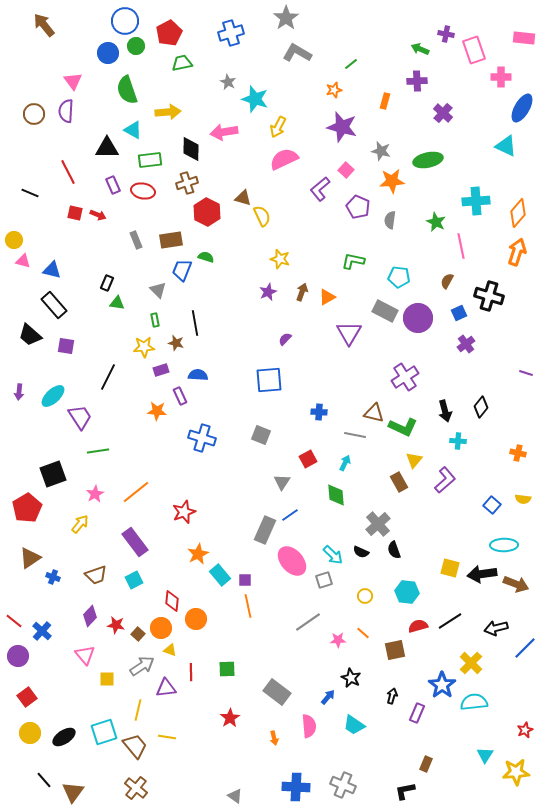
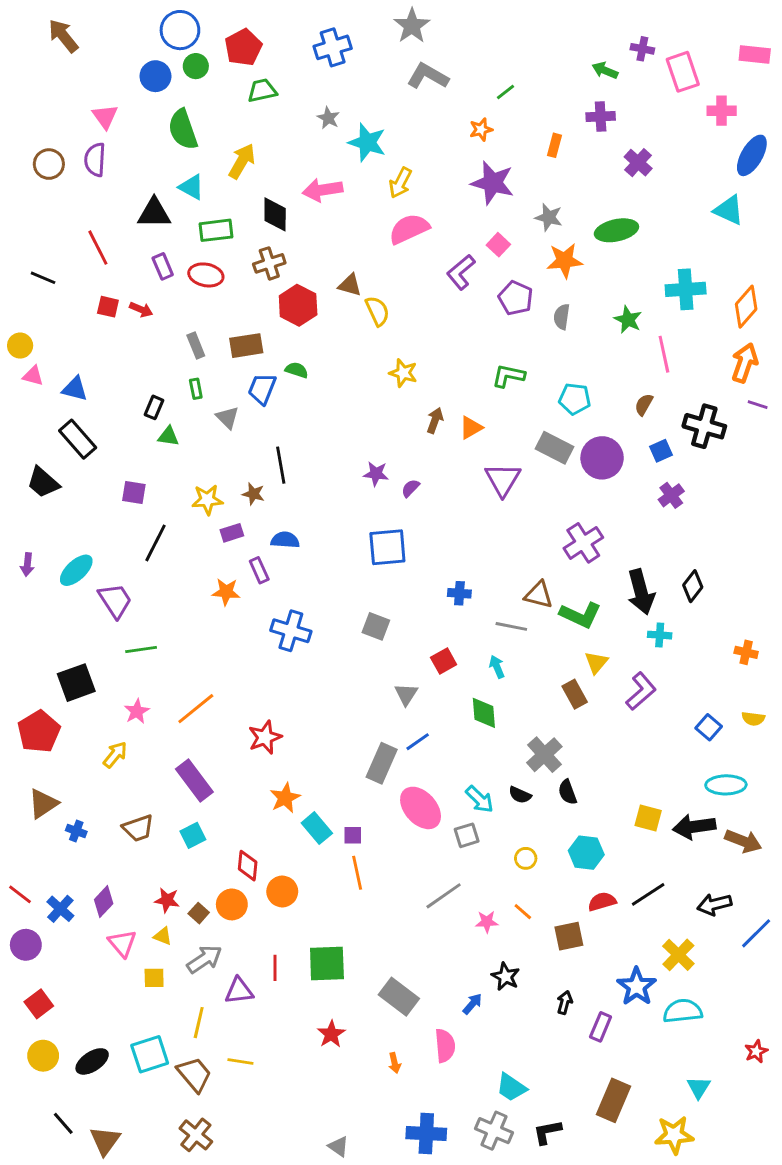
yellow arrow: (168, 112) -> (242, 161), turned -55
purple star: (268, 292) -> (376, 474), moved, turned 30
green rectangle: (155, 320) -> (196, 389), moved
purple square: (66, 346) -> (134, 492), moved
purple line: (526, 373) -> (758, 405), moved
black arrow: (445, 411) -> (641, 592), size x1.4
cyan arrow: (345, 463) -> (497, 667), turned -49
purple diamond: (90, 616) -> (104, 902), moved
yellow triangle: (170, 650) -> (163, 936), moved
green square: (227, 669) -> (327, 964), size x1.6
cyan trapezoid: (354, 725) -> (511, 1087), moved
brown rectangle: (426, 764) -> (614, 1100), size x1.8
yellow star: (516, 772) -> (674, 1135), moved
black L-shape: (405, 791) -> (547, 1132), moved

